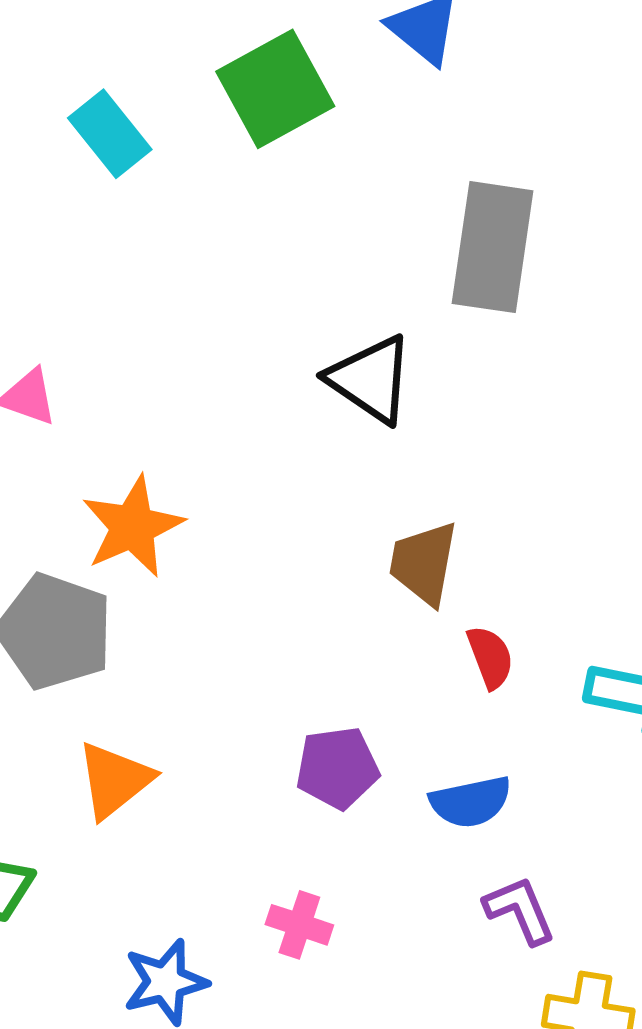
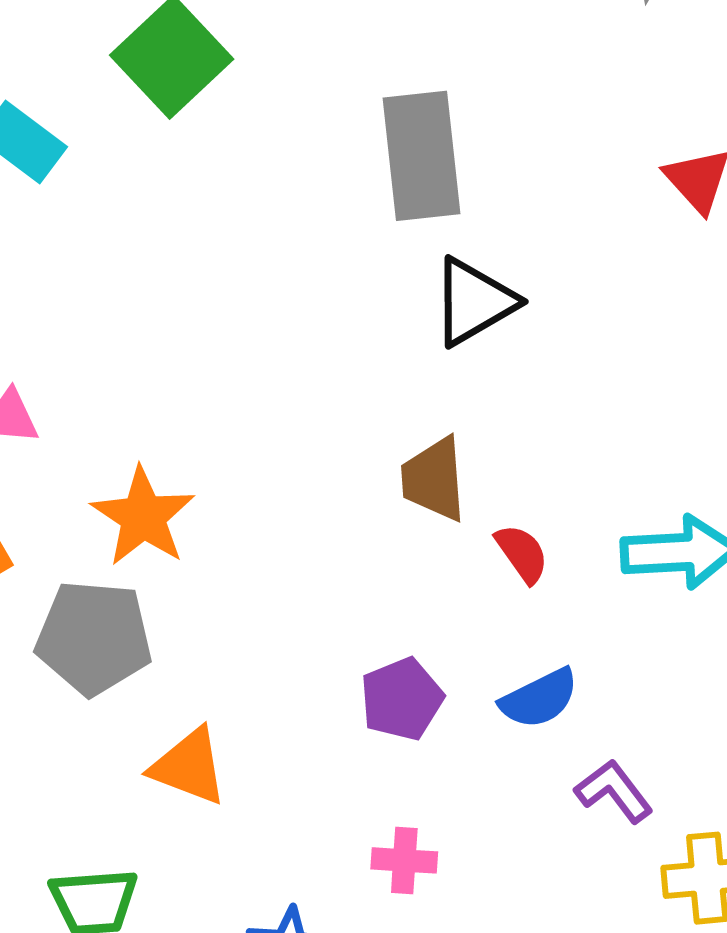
black triangle: (371, 379) -> (474, 302), moved, turned -50
orange triangle: (114, 780) -> (189, 767), turned -46

